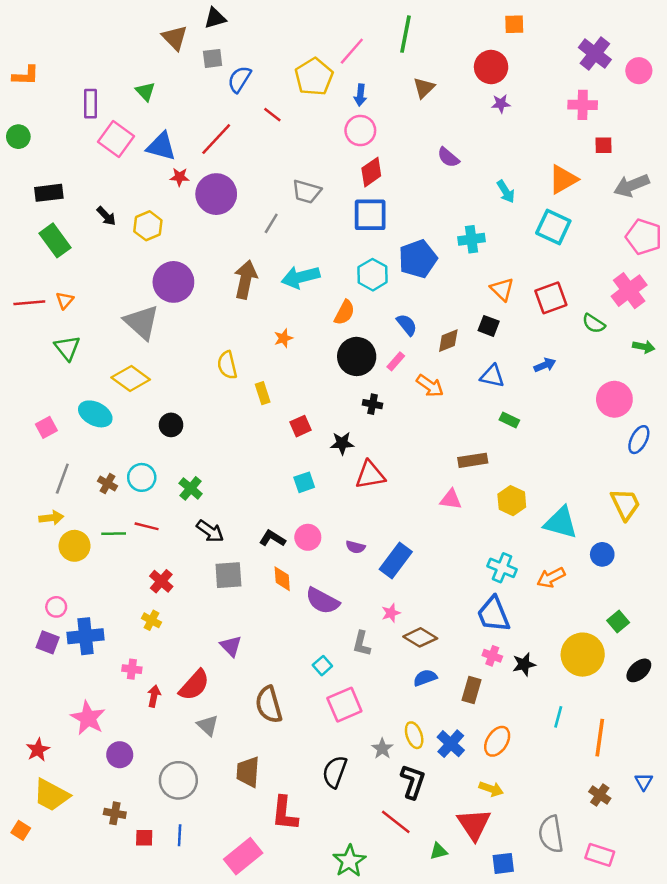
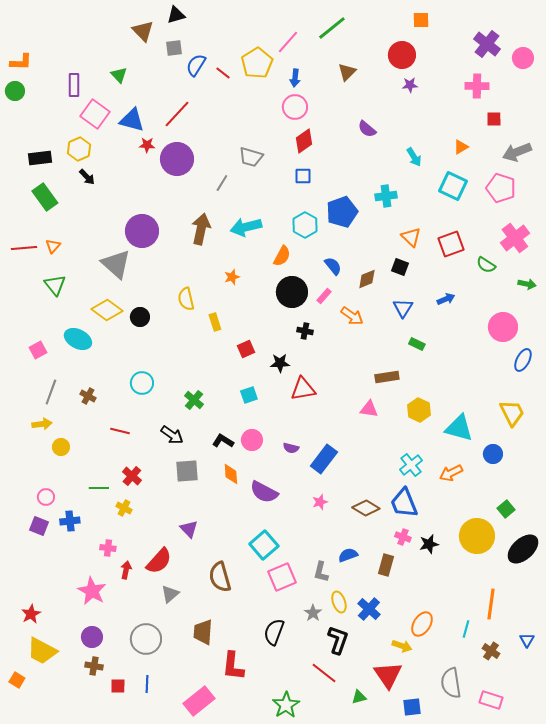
green line: (406, 34) -> (332, 28), turned 40
red line: (272, 115) -> (223, 73), moved
green circle: (18, 137) -> (15, 91), moved
orange triangle: (563, 179) -> (461, 147), size x0.6
blue square: (370, 215) -> (303, 176), size x0.6
yellow hexagon: (148, 226) -> (79, 149), moved
pink pentagon: (644, 237) -> (501, 188), moved
blue triangle: (492, 376) -> (403, 308), turned 50
black circle: (171, 425) -> (140, 317), moved
cyan circle: (142, 477) -> (142, 383), moved
green cross: (191, 488) -> (194, 400), moved
green line: (114, 534) -> (99, 488), moved
yellow circle: (75, 546) -> (61, 447), size x0.7
cyan cross: (502, 568) -> (411, 465), turned 30
blue cross: (86, 636) -> (70, 521), size x0.7
brown diamond: (420, 637) -> (366, 508), moved
gray L-shape: (362, 644) -> (321, 572), moved
cyan square: (322, 666) -> (264, 545), size x1.8
black ellipse: (639, 670) -> (523, 549), size x1.5
cyan line: (558, 717) -> (466, 629), moved
pink star: (88, 718) -> (92, 591), moved
gray triangle: (208, 725) -> (170, 594), turned 36
orange ellipse: (497, 741) -> (422, 624), moved
purple circle: (120, 755) -> (92, 637), moved

